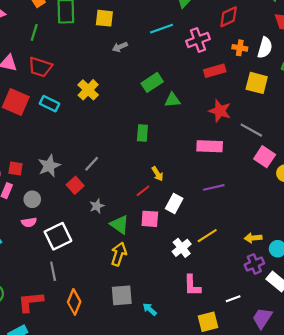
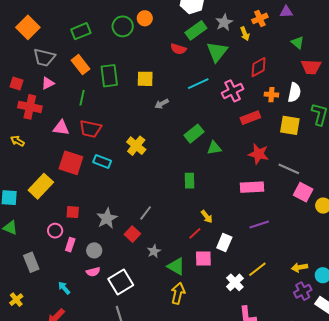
red square: (16, 168) -> (73, 212), moved

